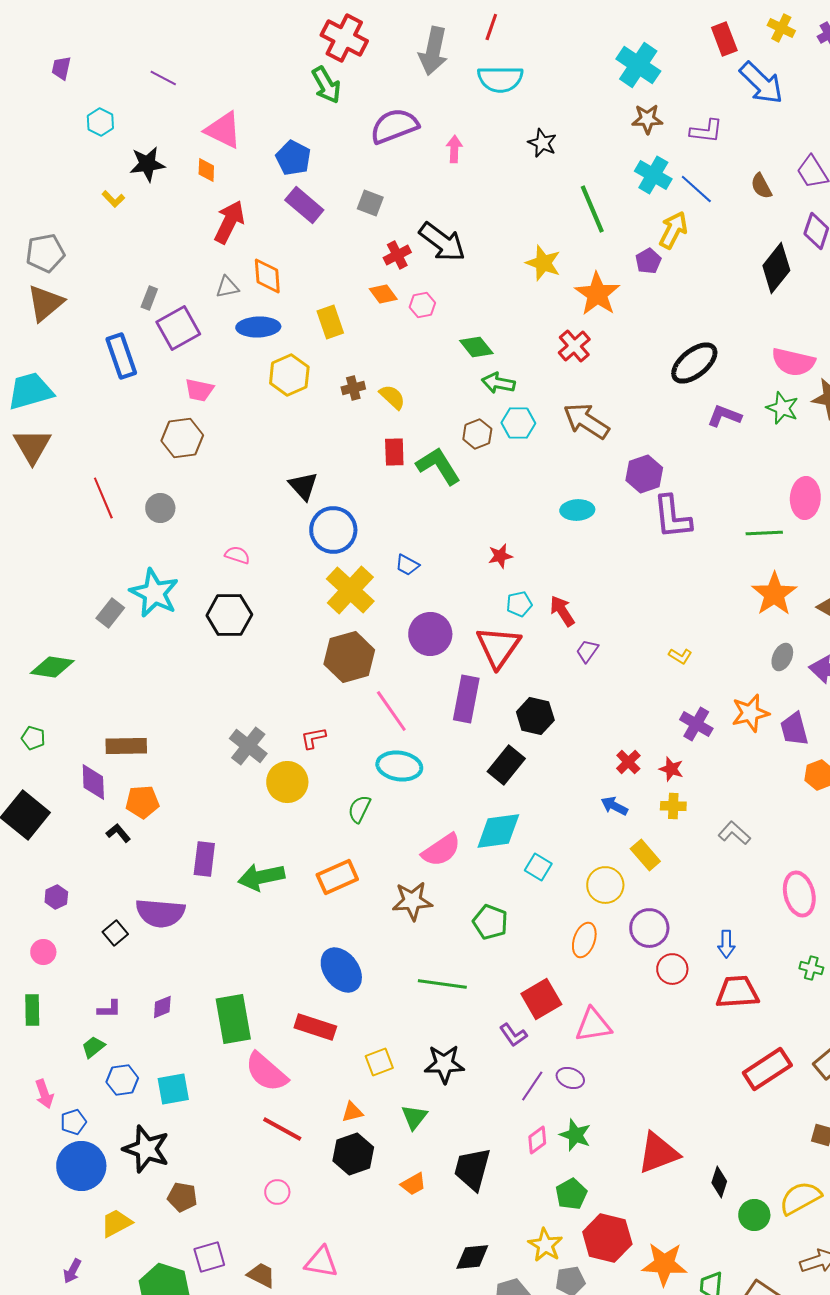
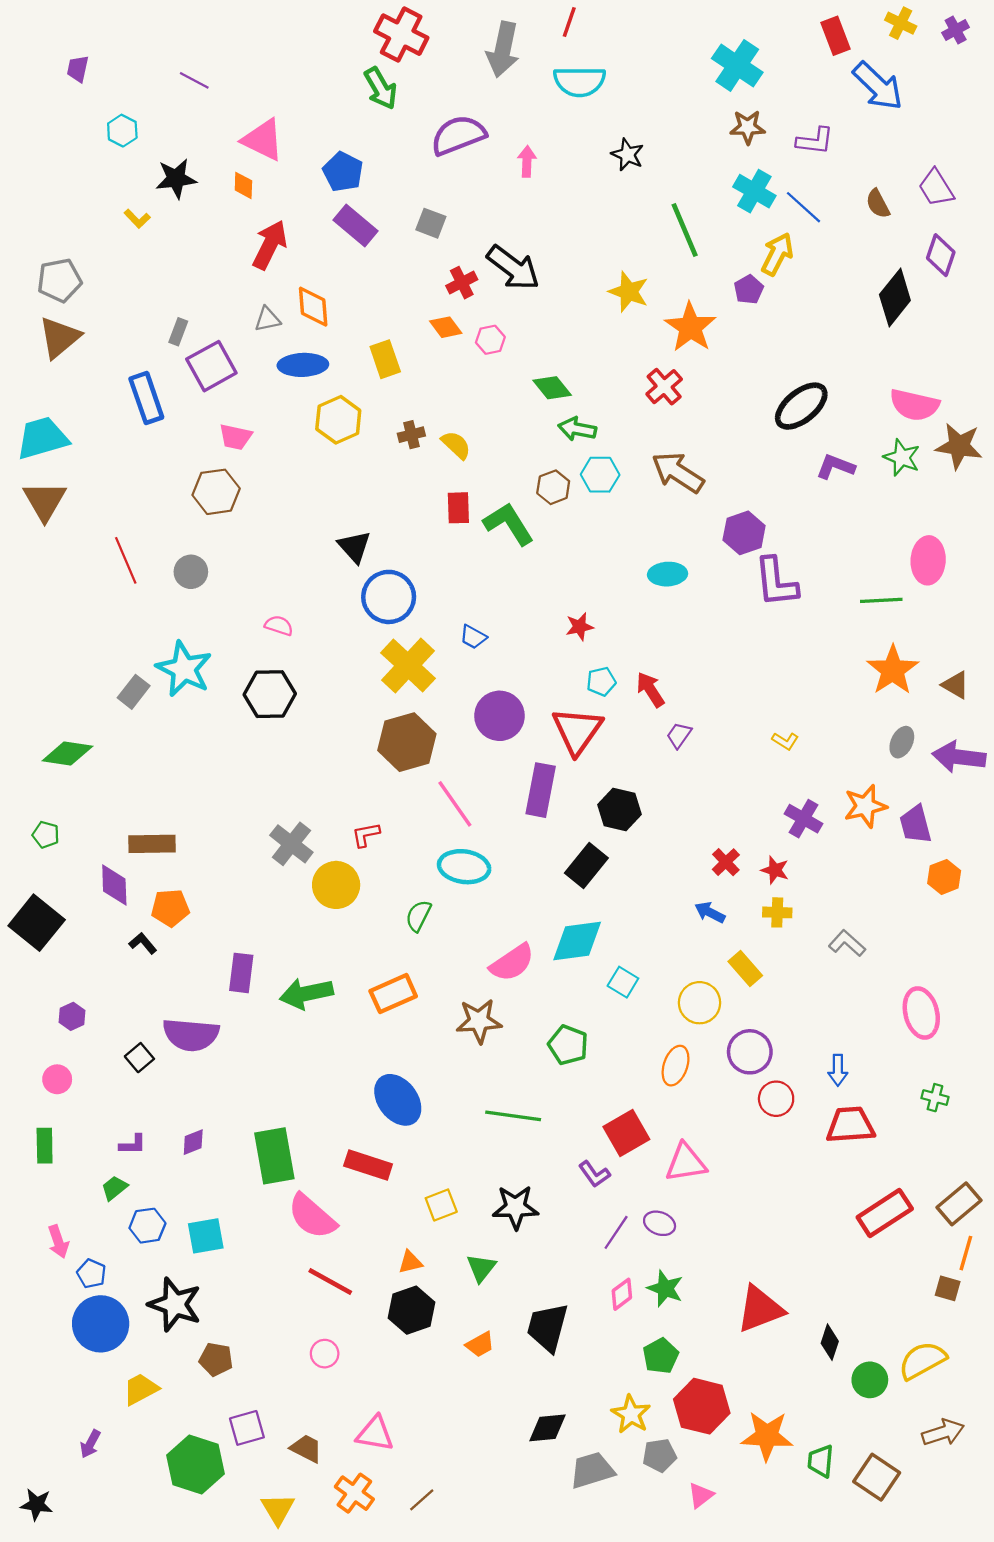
blue pentagon: (73, 1122) -> (91, 1274), turned -30

